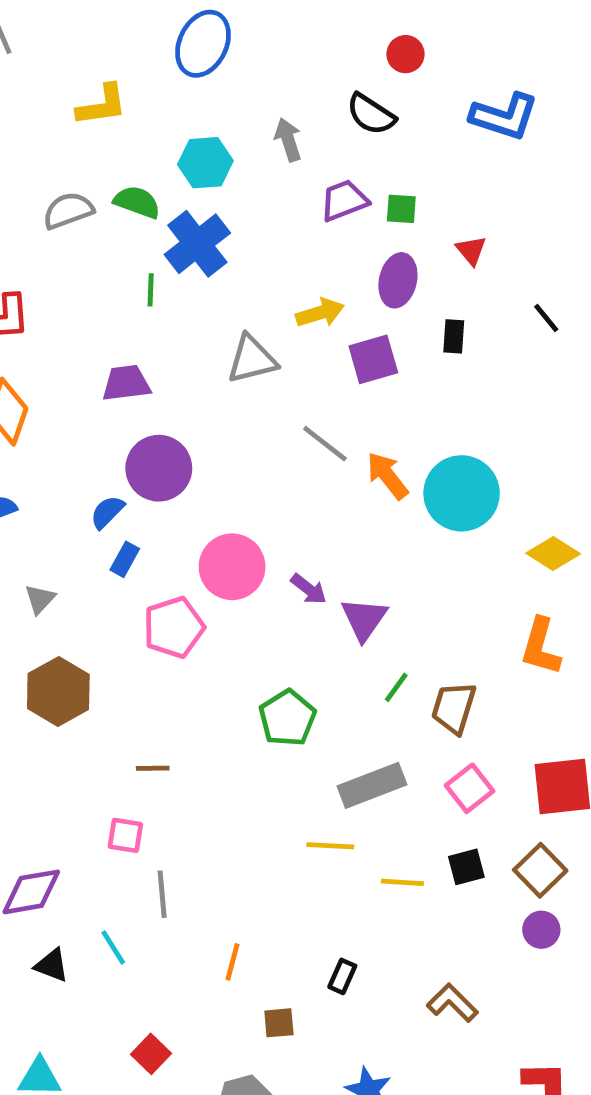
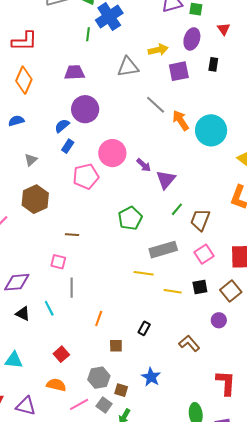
purple circle: (541, 930) -> (219, 320), moved

